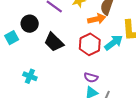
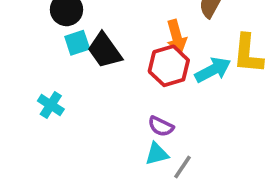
orange arrow: (97, 19) -> (176, 36), moved, turned 78
cyan square: (12, 38) -> (77, 43), moved

